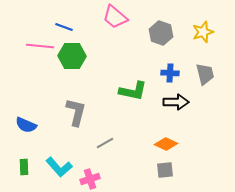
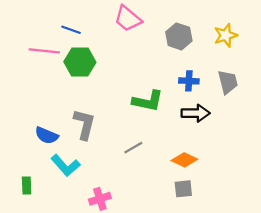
blue semicircle: (26, 125) -> (47, 135), moved
gray line: (105, 143) -> (133, 148), moved
cyan L-shape: (59, 167) -> (65, 165), moved

